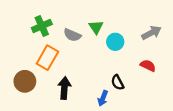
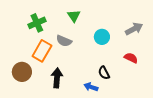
green triangle: (96, 27) -> (74, 16), moved
gray semicircle: (72, 35) -> (64, 41), moved
blue arrow: (103, 98) -> (91, 87), turned 88

